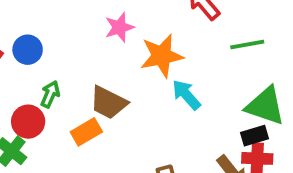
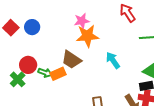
orange star: (162, 56) -> (87, 36), moved
green arrow: (50, 94) -> (45, 73), moved, turned 80

